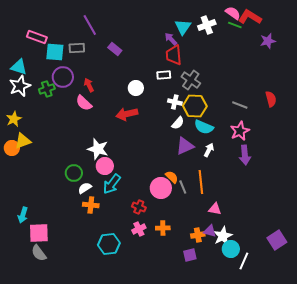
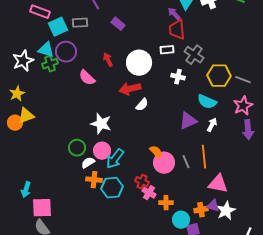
cyan square: (55, 52) -> (58, 27), turned -30
cyan triangle: (19, 67) -> (46, 50), moved
red arrow: (89, 85) -> (108, 60), moved
white circle: (136, 88) -> (139, 63), size x1.6
yellow hexagon: (195, 106) -> (219, 76), moved
white semicircle: (178, 123) -> (142, 105), moved
pink circle: (105, 166) -> (102, 151), moved
orange semicircle: (172, 177) -> (156, 152), moved
pink triangle: (215, 209) -> (218, 184), size x1.5
pink cross: (139, 229) -> (149, 193), moved, turned -32
cyan hexagon: (109, 244) -> (112, 188), moved
cyan circle: (231, 249) -> (181, 220), moved

